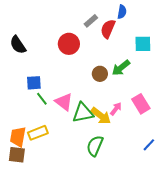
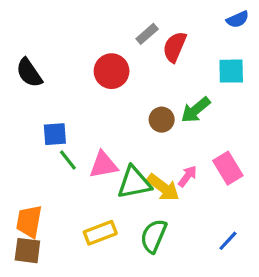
blue semicircle: (122, 12) -> (238, 19), moved, turned 56
pink triangle: (64, 102) -> (103, 165), turned -48
yellow rectangle: (38, 133) -> (100, 233), moved
blue line: (149, 145) -> (228, 241), moved

